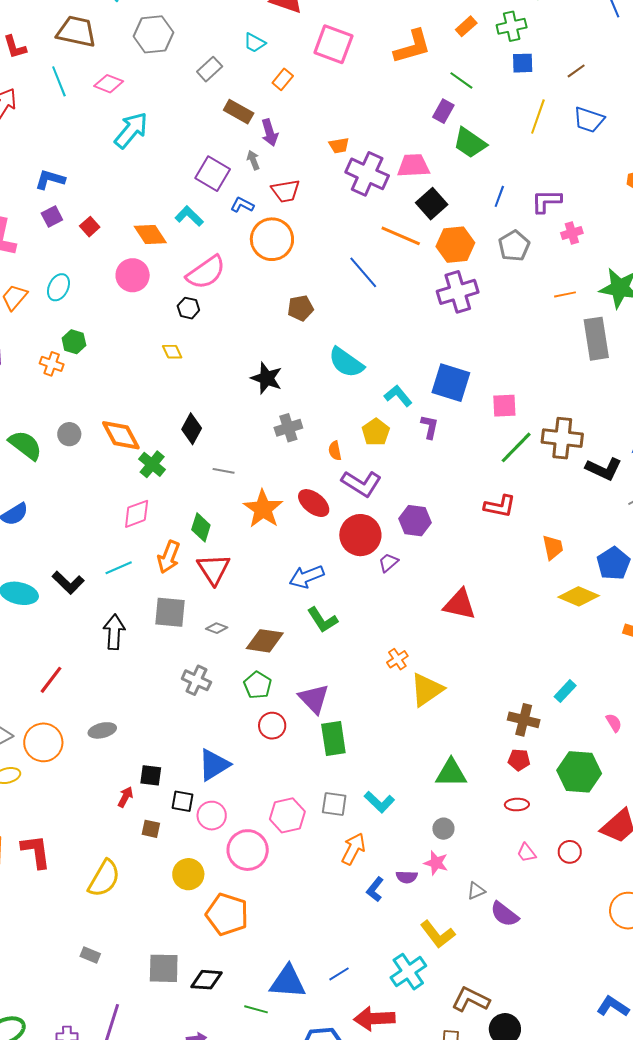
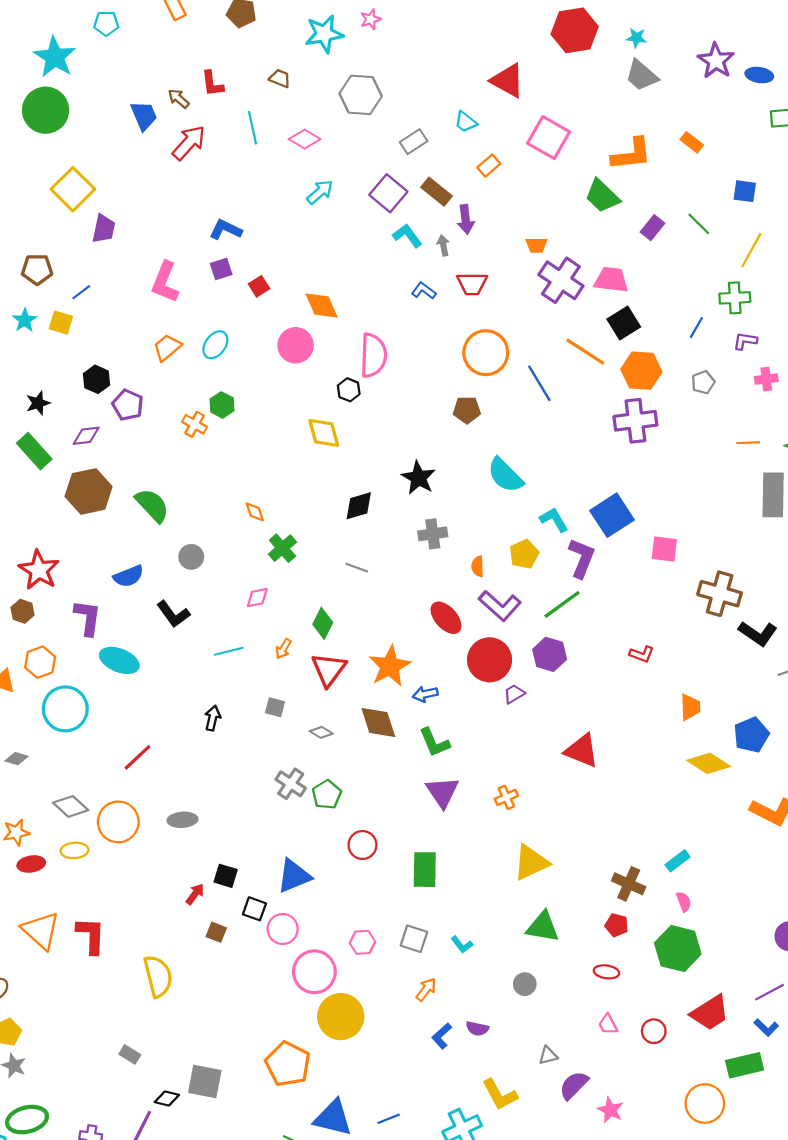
orange rectangle: (466, 26) -> (692, 142), turned 70
green cross: (512, 26) -> (735, 298), moved
brown trapezoid: (76, 32) -> (280, 78), size x0.5
green line: (461, 80) -> (699, 224), moved
cyan arrow: (131, 130) -> (320, 192), size x0.7
green trapezoid: (470, 143) -> (602, 196), moved
purple square: (213, 174) -> (388, 193), moved
purple L-shape: (546, 201) -> (745, 341), size x0.7
cyan L-shape: (189, 216) -> (407, 236), moved
orange circle: (272, 239) -> (486, 353), moved
gray pentagon: (514, 246) -> (703, 382), size x0.7
pink semicircle: (206, 272) -> (373, 355), turned -63
yellow diamond: (172, 352) -> (324, 433), size x1.6
blue square: (451, 383) -> (612, 515), turned 30
purple L-shape: (430, 427) -> (582, 558), size x1.5
black diamond: (192, 429) -> (359, 506), moved, turned 36
gray circle: (69, 434) -> (191, 557), moved
orange diamond: (121, 435) -> (255, 512), size x0.5
green line: (516, 447) -> (562, 604), moved
red L-shape: (500, 506) -> (642, 654), size x0.7
orange star: (263, 509) -> (390, 666), moved
pink diamond: (137, 514) -> (257, 598), size x0.7
orange arrow: (169, 557) -> (283, 649), size x0.6
blue arrow: (307, 577) -> (425, 694), size x0.7
black L-shape: (68, 583) -> (173, 614), moved
gray square: (170, 612) -> (275, 707), size x0.6
black arrow: (114, 632) -> (213, 718), size x0.7
brown diamond: (265, 641) -> (378, 722), moved, turned 54
green pentagon: (258, 685) -> (327, 795), moved
yellow triangle: (427, 690) -> (531, 862), moved
purple triangle: (314, 699) -> (442, 792), moved
pink semicircle: (614, 723) -> (684, 902), moved
cyan L-shape: (379, 802) -> (462, 945), size x0.7
pink hexagon: (287, 815) -> (362, 942), size x0.7
orange arrow: (353, 849) -> (426, 989), size x0.7
pink star: (436, 863) -> (610, 1110), moved
yellow circle: (188, 874) -> (341, 1017), moved, size x1.4
yellow semicircle: (104, 878) -> (158, 976), turned -54
orange pentagon: (227, 914) -> (288, 1064), moved
purple semicircle: (505, 914) -> (574, 1085), turned 88
black diamond: (207, 980) -> (167, 1098), moved, size x0.7

